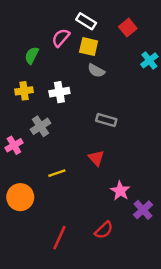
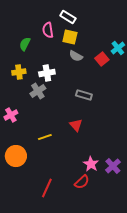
red square: (128, 28) -> (102, 59), moved
pink semicircle: (61, 38) -> (48, 30), turned -49
gray cross: (40, 126) -> (38, 91), moved
pink star: (120, 191) -> (91, 164), moved

